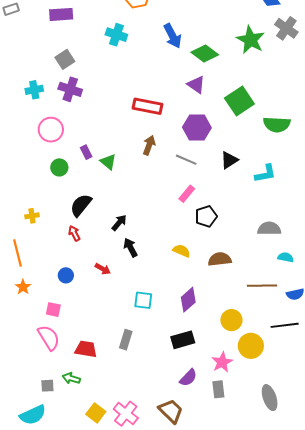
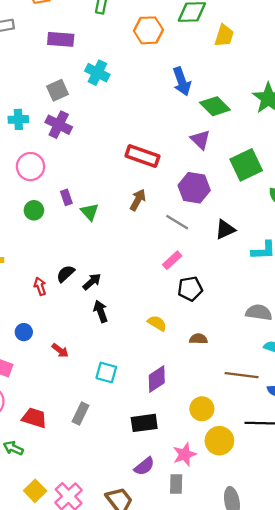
cyan cross: (116, 35) -> (97, 73), moved
black semicircle: (81, 205) -> (66, 274), moved, size x0.7
brown semicircle: (220, 259) -> (198, 339), size x0.7
red arrow: (103, 269) -> (60, 350), moved

